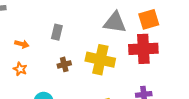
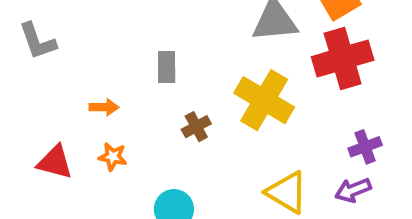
yellow cross: (100, 60) -> (264, 100), turned 32

